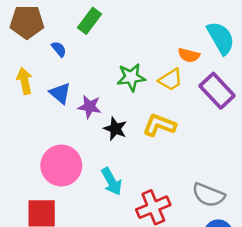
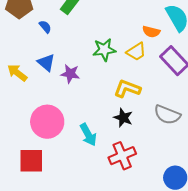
yellow arrow: (25, 81) -> (17, 73), moved, turned -40
black star: (115, 129) -> (123, 118), moved
gray semicircle: (208, 195) -> (167, 115), moved

